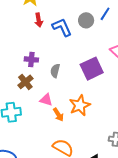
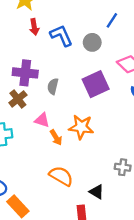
gray circle: (86, 20) -> (92, 42), moved
purple cross: (31, 59) -> (25, 73), size x1.5
orange star: (80, 105) -> (81, 127), turned 30

